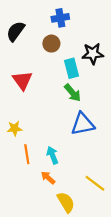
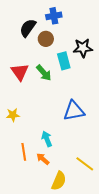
black semicircle: (16, 31) -> (28, 28), moved
green arrow: (73, 93) -> (44, 73), moved
orange line: (27, 154) -> (24, 152), moved
yellow semicircle: (66, 202) -> (59, 181), turned 54

